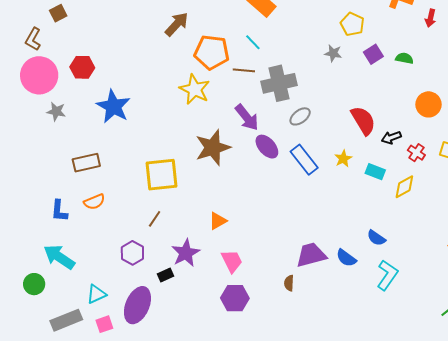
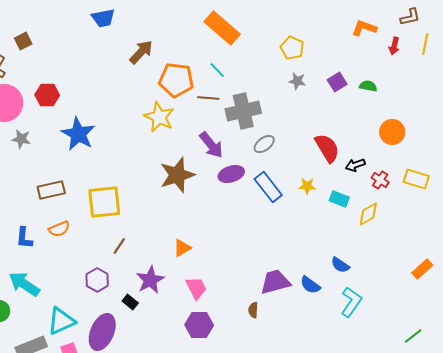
yellow pentagon: (352, 24) -> (292, 48), moved
purple ellipse: (267, 147) -> (231, 174), turned -65
yellow star: (343, 159) -> (307, 186), turned 30
yellow square: (162, 175) -> (104, 202), moved
black rectangle: (166, 275) -> (130, 302), turned 63
cyan triangle: (96, 294) -> (61, 321), size x1.4

